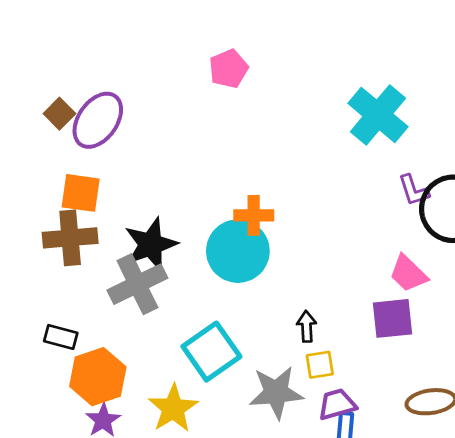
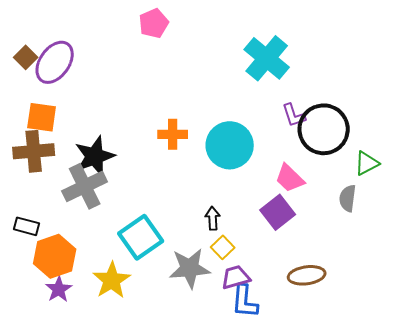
cyan circle: (238, 251) -> (230, 145), moved
purple square: (392, 318) -> (278, 212), turned -32
yellow square: (320, 365) -> (223, 247), turned -35

